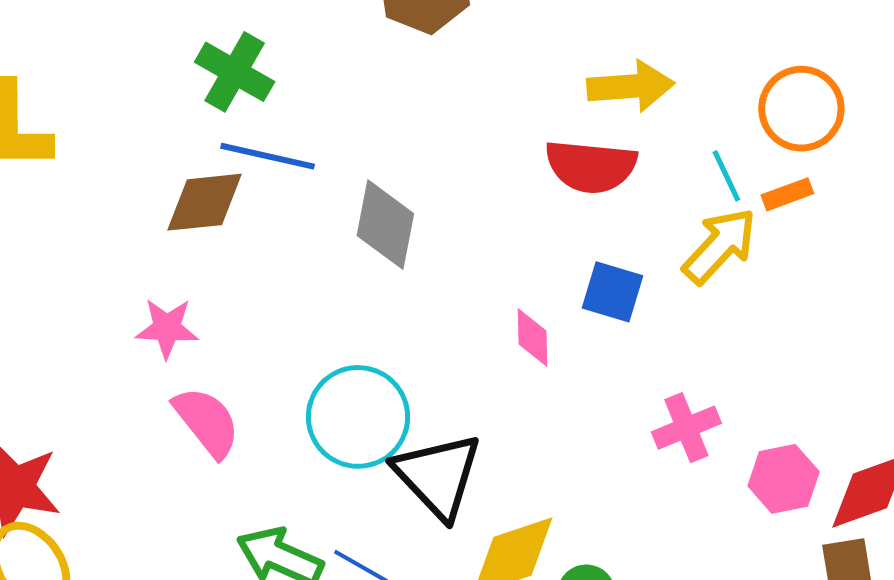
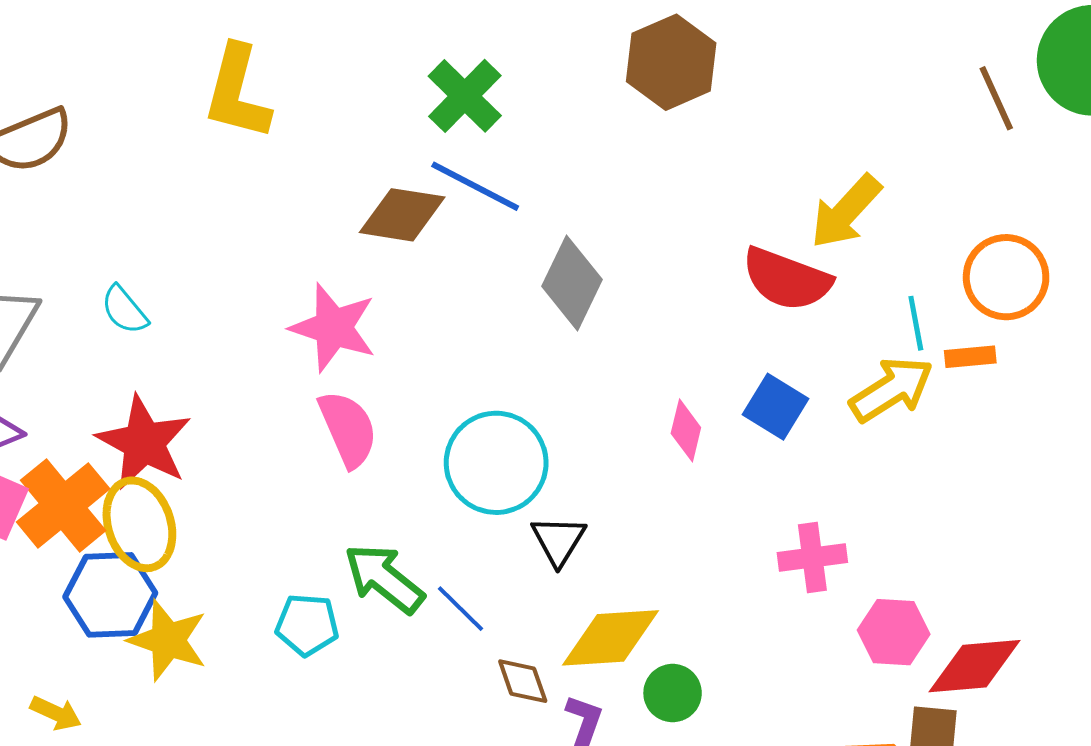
yellow arrow: (631, 86) -> (846, 212), turned 122
pink star: (167, 328) -> (333, 328), size x1.4
black triangle: (438, 476) -> (559, 540), size x0.6

